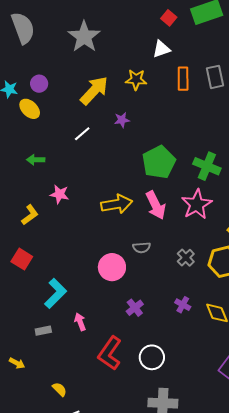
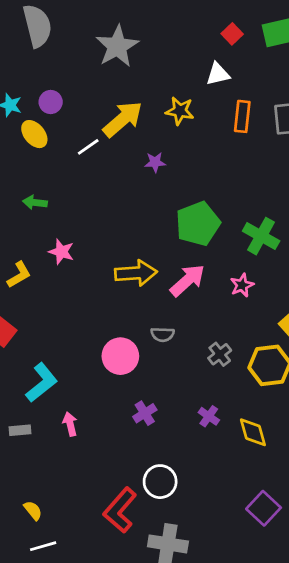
white line: (82, 134) -> (88, 147), moved
pink star: (197, 204) -> (242, 285), size x0.6
pink arrow: (156, 205) -> (187, 280), turned -112
red L-shape: (110, 353) -> (120, 510), moved

